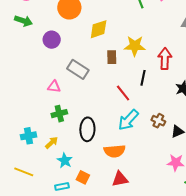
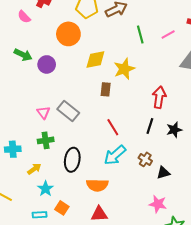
green arrow: (23, 21) -> (23, 55), moved
yellow star: (135, 46) -> (124, 69), moved, turned -30
gray rectangle: (78, 69) -> (68, 111), moved
black line: (143, 78) -> (150, 126), moved
pink triangle: (54, 87) -> (43, 112), turned 40
cyan cross: (28, 136) -> (13, 149), moved

